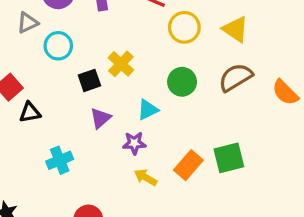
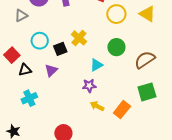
cyan circle: (58, 46) -> (40, 41), moved
brown semicircle: (235, 77) -> (145, 60), moved
purple triangle: (100, 118) -> (51, 70), moved
cyan cross: (60, 160) -> (29, 98), moved
orange rectangle: (188, 165) -> (122, 110), moved

